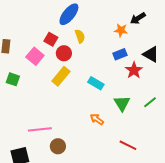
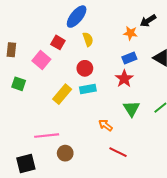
red circle: (64, 53) -> (85, 68), moved
red star: (134, 70) -> (124, 79), moved
yellow rectangle: (61, 76) -> (62, 94), moved
cyan rectangle: (96, 83) -> (88, 89), moved, turned -42
red line: (128, 145) -> (118, 152), moved

